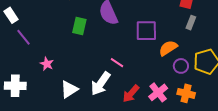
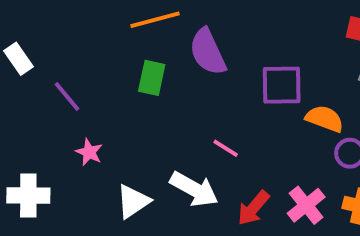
purple line: (24, 37) -> (67, 96), moved
orange semicircle: (168, 48) -> (325, 119), turned 54
white arrow: (101, 84) -> (194, 189), turned -95

